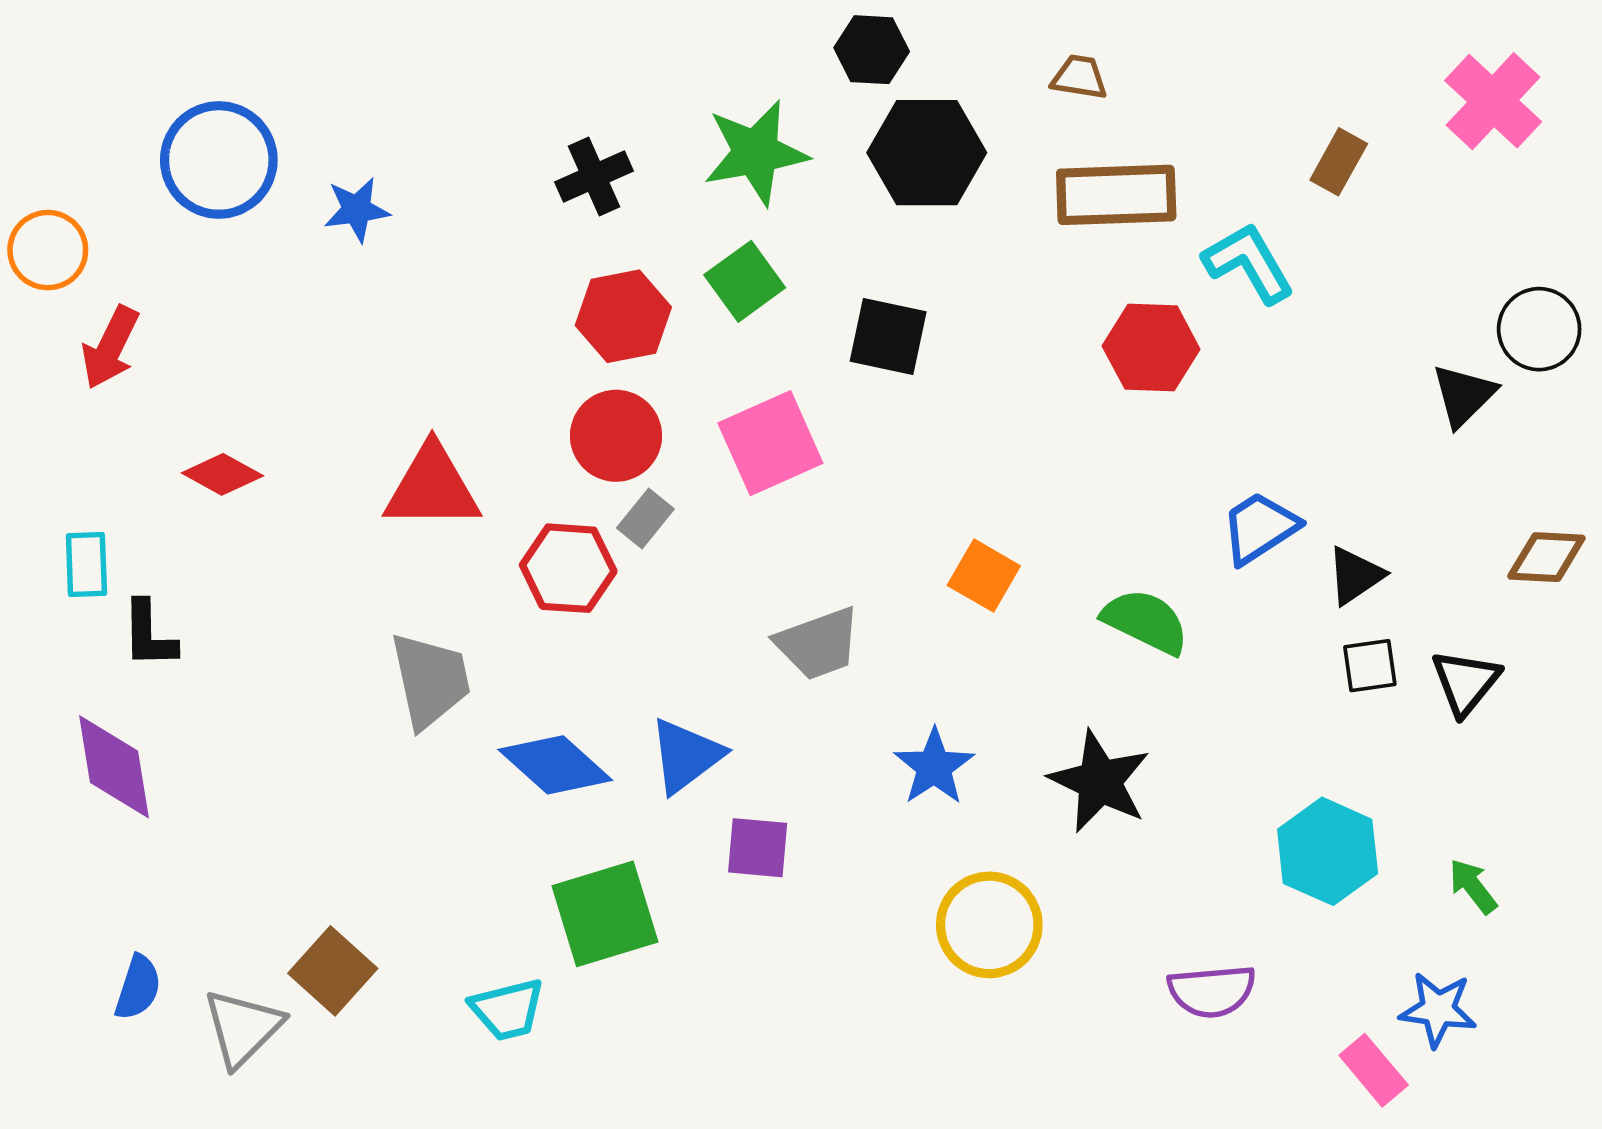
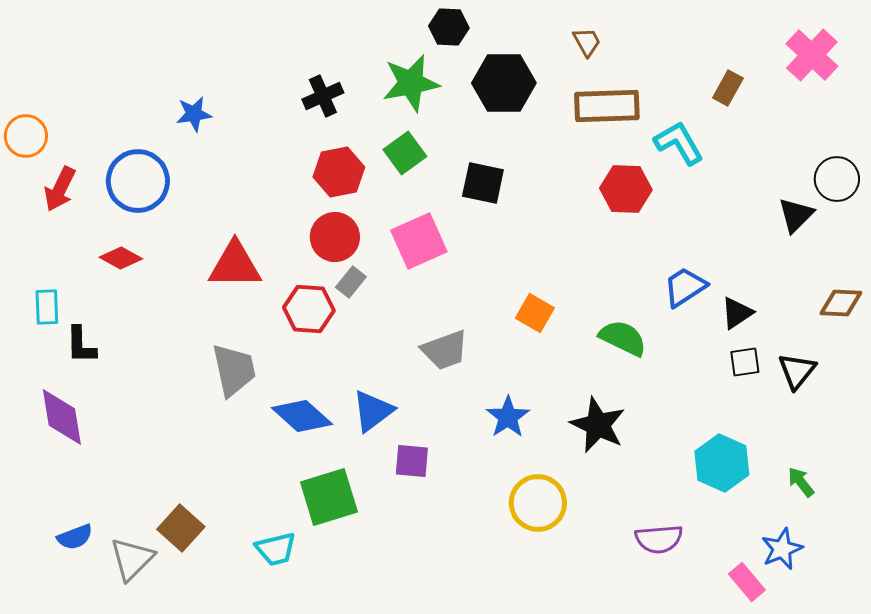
black hexagon: (872, 50) -> (449, 27), moved
brown trapezoid: (1079, 77) -> (587, 42), turned 52
blue circle: (219, 160) -> (138, 181), moved
blue semicircle: (138, 987) -> (75, 537), turned 51
blue star: (1438, 1009) -> (782, 549), turned -30

